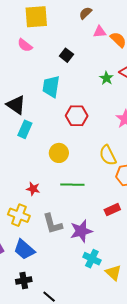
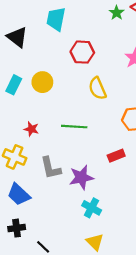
cyan rectangle: (25, 129) -> (14, 85), moved
yellow circle: (59, 153) -> (42, 82), moved
yellow semicircle: (108, 155) -> (97, 88), moved
yellow triangle: (113, 273) -> (95, 242), moved

